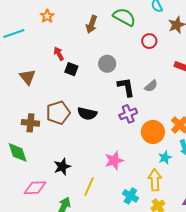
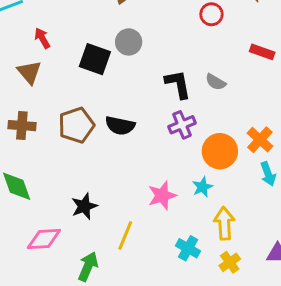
red arrow: (59, 54) -> (42, 38), moved
gray circle: (107, 64) -> (129, 42), moved
black square: (71, 69) -> (95, 59), size x1.5
gray semicircle: (151, 86) -> (216, 82), turned 72
brown cross: (30, 123) -> (22, 126), moved
cyan star: (165, 158) -> (202, 187), moved

